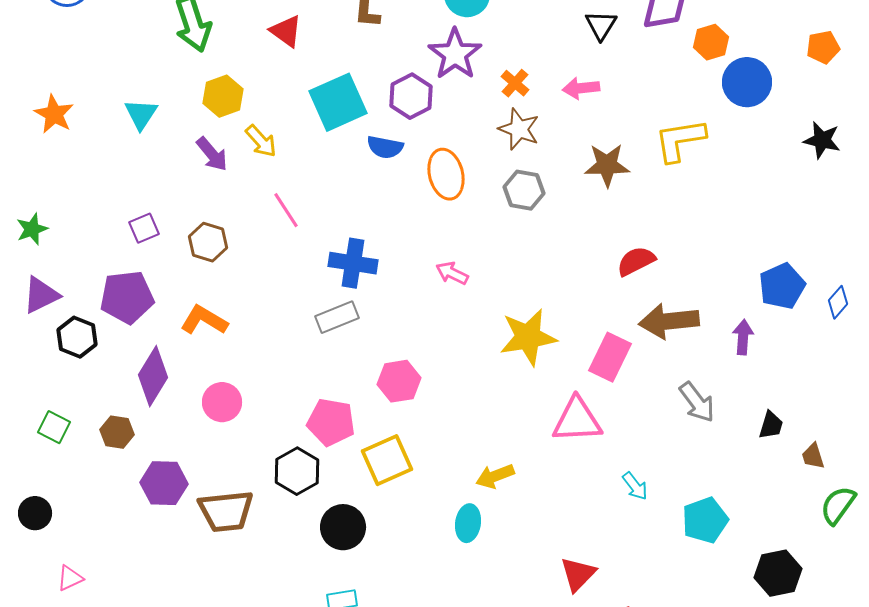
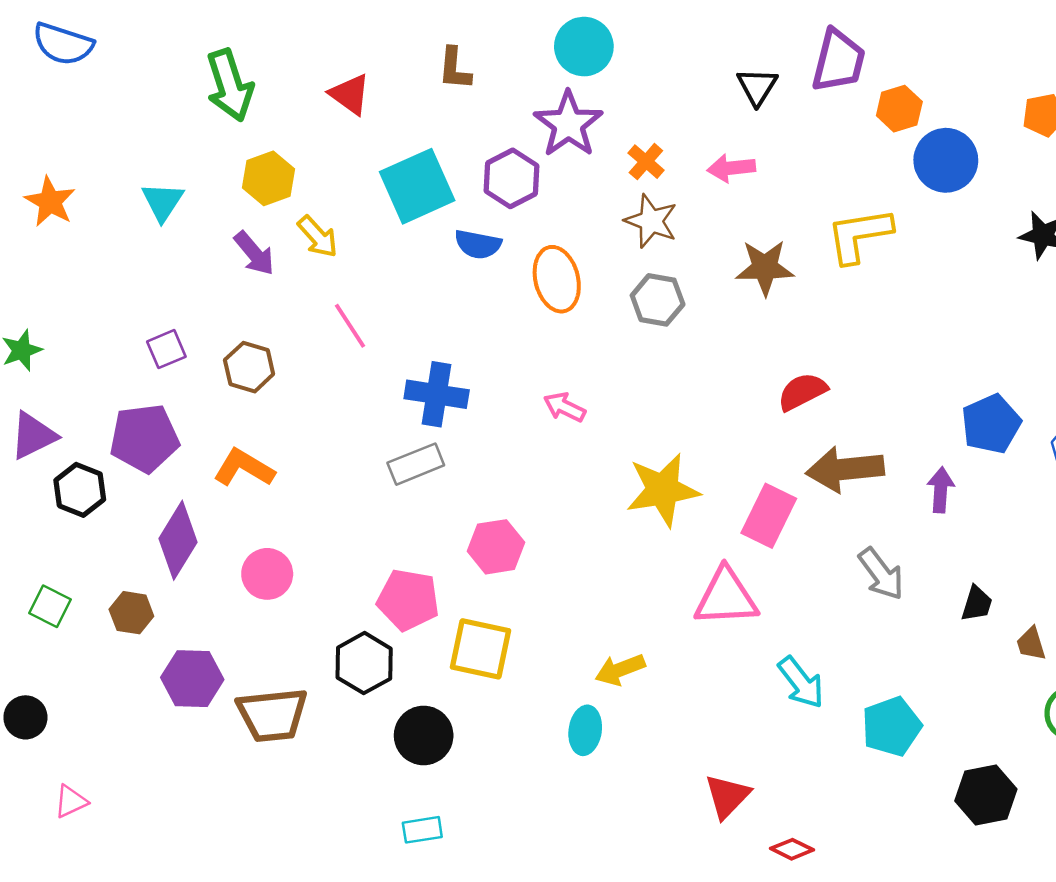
yellow square: (387, 460) -> (480, 649), turned 36
cyan arrow: (635, 486) -> (801, 682), size x1.4

